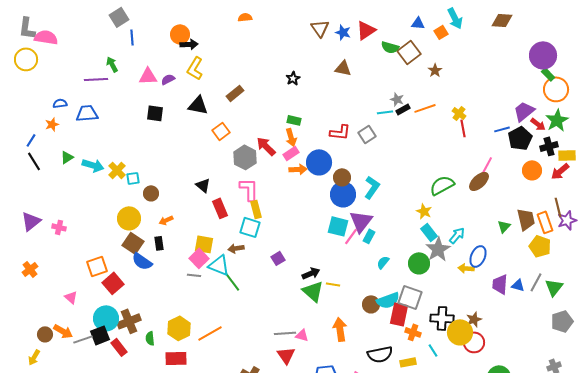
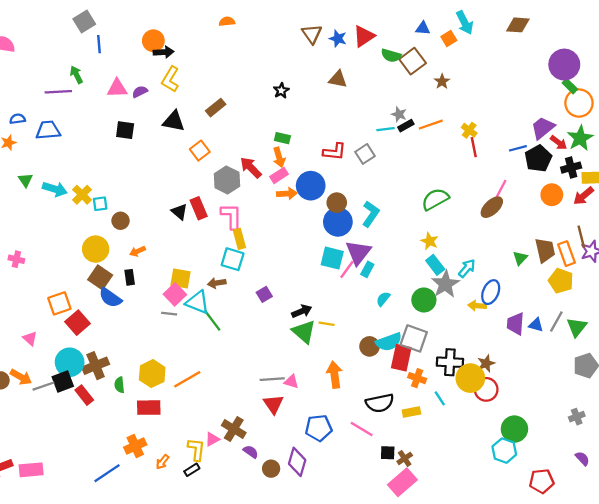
green triangle: (67, 157) -> (25, 180), turned -32
green semicircle: (442, 185) -> (435, 199), moved
red rectangle: (220, 208) -> (199, 208), moved

